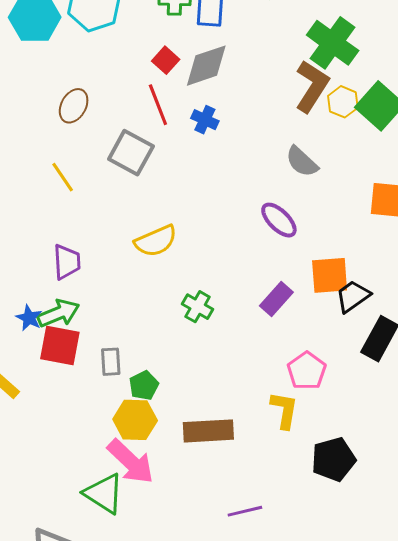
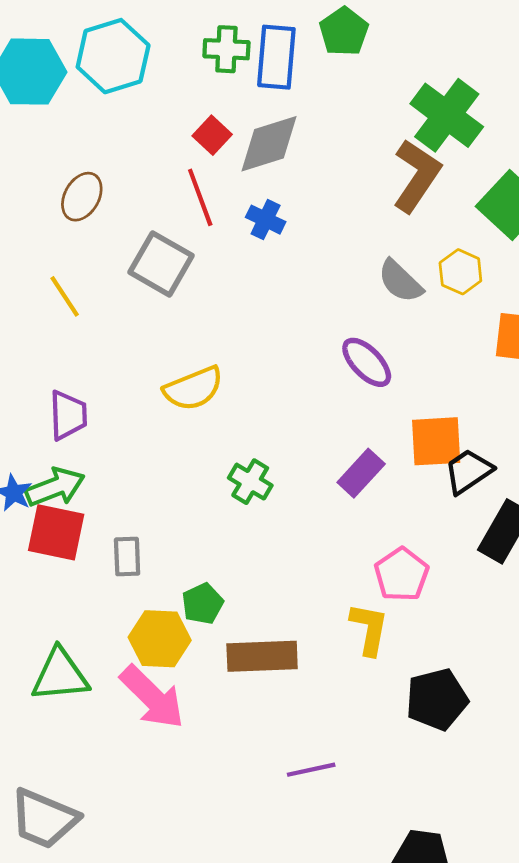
yellow hexagon: (343, 102) -> (460, 272), moved
green pentagon: (144, 386) -> (203, 604), moved
green triangle: (104, 494) -> (60, 675), moved, turned -39

